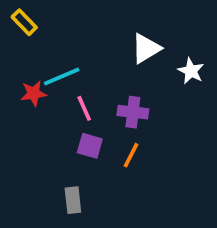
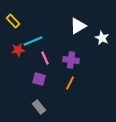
yellow rectangle: (24, 22) -> (13, 21), moved
purple square: (90, 146) -> (39, 79), moved
gray rectangle: (73, 200) -> (39, 107), turned -32

